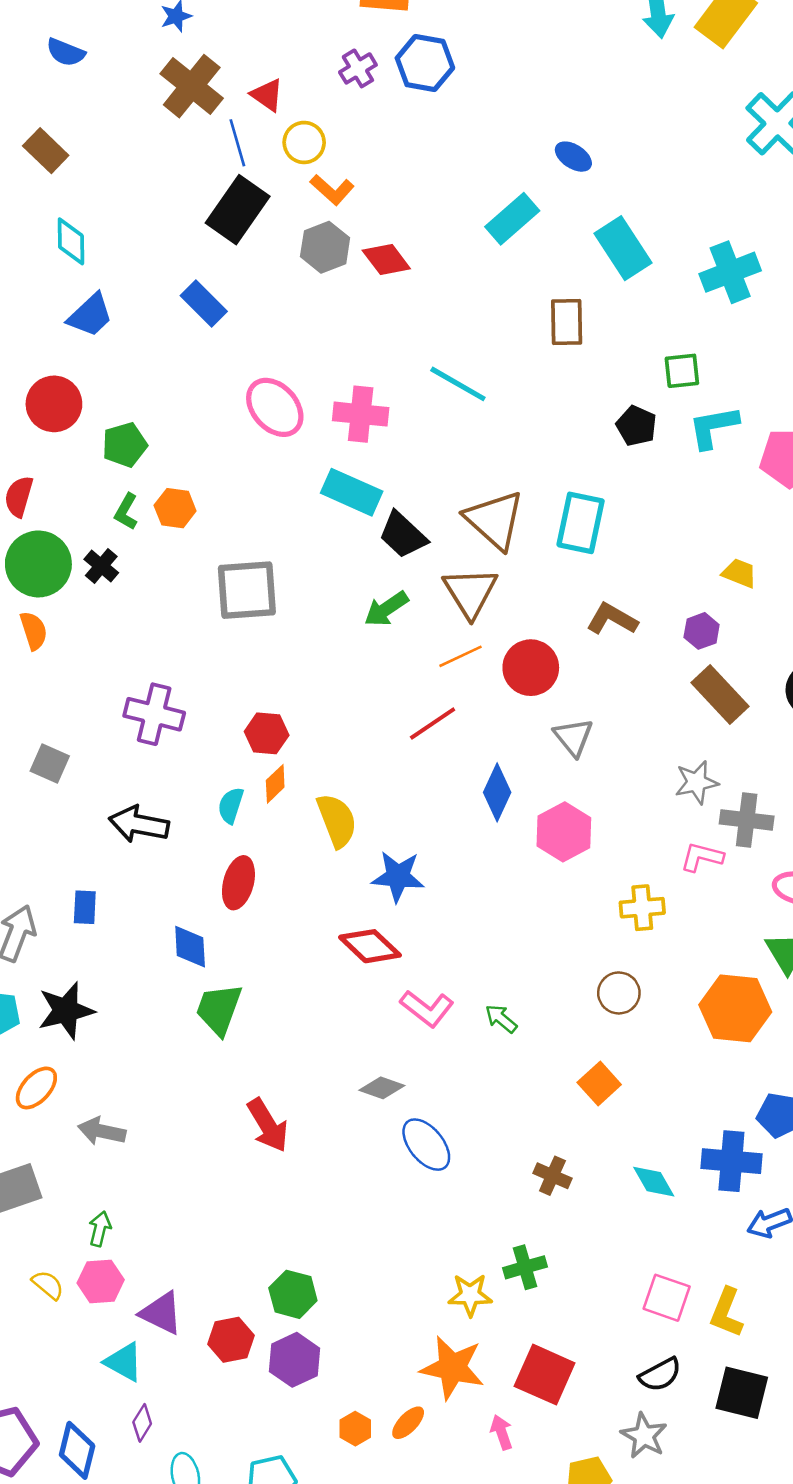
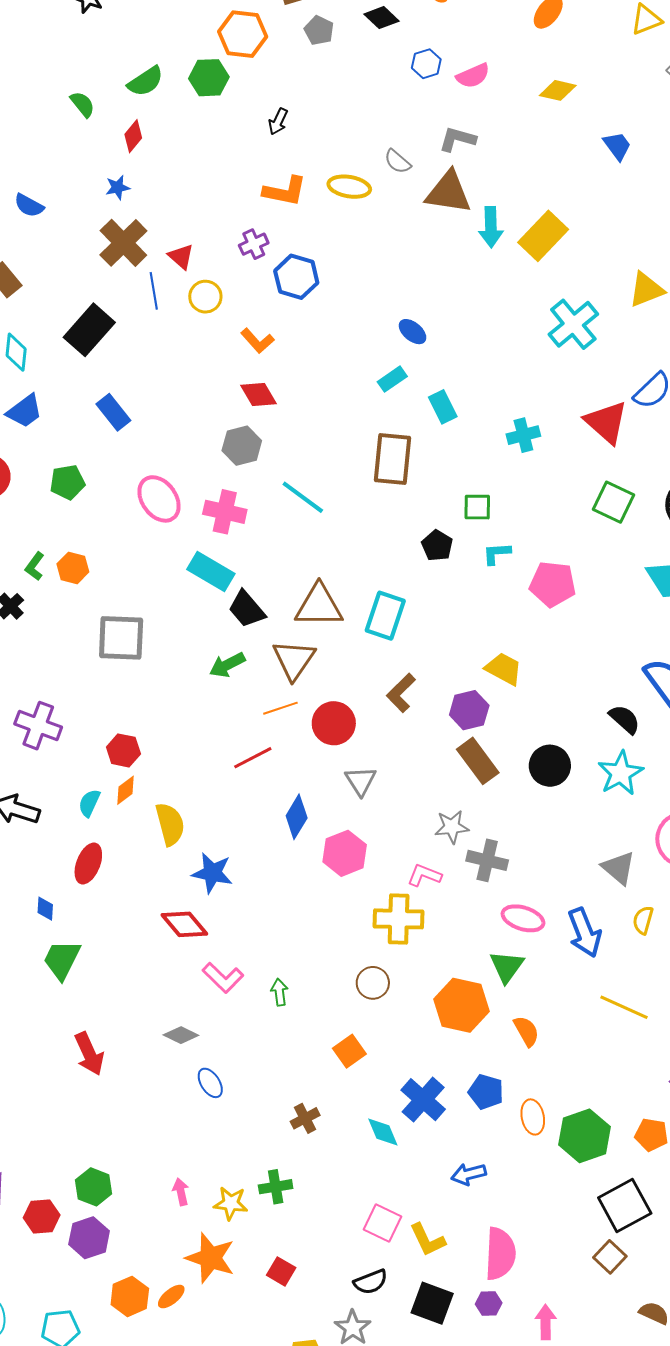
blue hexagon: (425, 63) -> (296, 277), moved
orange L-shape: (332, 190) -> (257, 341), moved
black rectangle: (238, 210) -> (89, 330), moved
cyan rectangle: (512, 219) -> (392, 379), moved, size x0.7
gray hexagon: (325, 247) -> (242, 446), moved
cyan rectangle: (623, 248) -> (443, 407), size x0.7
cyan cross: (730, 272) -> (523, 435), size x0.7
brown rectangle: (567, 322) -> (392, 459), size x1.4
cyan L-shape: (713, 427) -> (497, 553), size x0.7
green pentagon: (125, 445) -> (67, 482), moved
brown triangle: (495, 520) -> (319, 606), turned -48
yellow trapezoid: (739, 573) -> (504, 669), size x1.4
brown L-shape: (612, 619) -> (401, 693), turned -81
purple hexagon: (702, 631) -> (469, 710), size x1.4
pink L-shape: (702, 857) -> (424, 875), moved
yellow cross: (642, 908) -> (399, 919), size x1.4
blue diamond: (190, 947) -> (45, 909), size x0.7
green arrow: (501, 1019) -> (279, 992), turned 36
blue ellipse: (426, 1145) -> (210, 1083), size x0.7
blue cross: (731, 1161) -> (423, 1100), moved, turned 30
brown cross: (552, 1176) -> (305, 1118), turned 32
yellow L-shape: (726, 1313) -> (427, 1240), turned -54
red square: (545, 1375) -> (281, 1271), size x0.6
orange hexagon: (355, 1429) -> (130, 1296), size x1.5
pink arrow: (502, 1432) -> (181, 1192), moved

